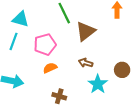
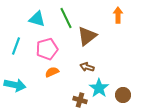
cyan triangle: (21, 19) -> (37, 19), moved
brown circle: (122, 70) -> (123, 95), moved
brown cross: (59, 96) -> (80, 100), moved

